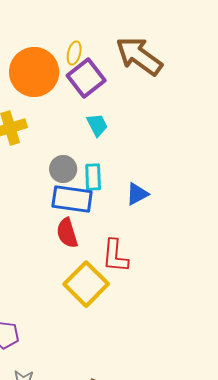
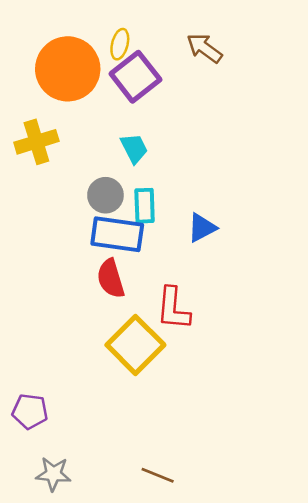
brown arrow: (139, 56) -> (204, 48), size x0.6
cyan trapezoid: (97, 125) -> (134, 148), moved

